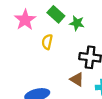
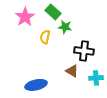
green star: (77, 23) -> (65, 27), moved

